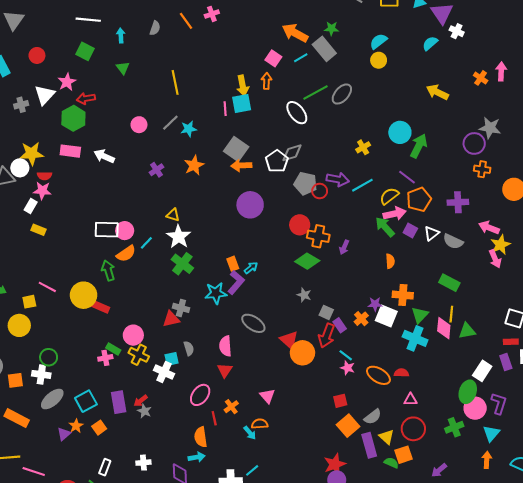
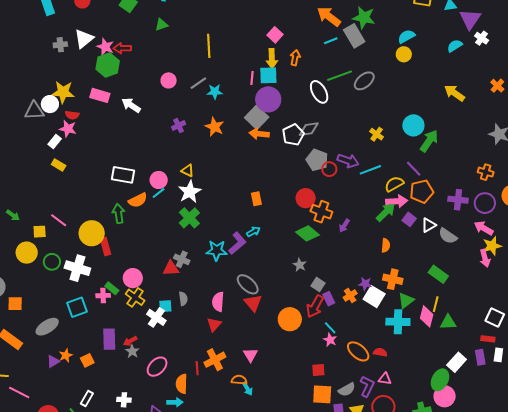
green star: (331, 29) -> (364, 18), size x1.6
pink square: (273, 58) -> (275, 35), moved
green triangle: (123, 68) -> (161, 25), turned 40
pink star: (67, 82) -> (105, 47), moved, turned -30
purple circle: (474, 143) -> (485, 203), moved
yellow cross: (363, 147) -> (377, 134), turned -32
orange star: (194, 165) -> (215, 127), turned -30
purple circle: (250, 205) -> (268, 99), moved
green arrow: (385, 227) -> (386, 212), turned 80
pink circle: (125, 231) -> (159, 180), moved
orange rectangle: (233, 264) -> (256, 199), moved
red rectangle: (100, 307) -> (105, 247), turned 42
cyan cross: (415, 338) -> (398, 322), turned -30
red triangle: (289, 340) -> (253, 303), moved
green circle: (49, 357) -> (52, 262), moved
white cross: (41, 374) -> (77, 268), moved, size x1.4
pink ellipse: (200, 395) -> (157, 367), moved
cyan square: (86, 401) -> (77, 307), moved
purple L-shape: (499, 403) -> (367, 386), moved
orange cross: (231, 407) -> (215, 360), size x1.5
orange square: (348, 426) -> (322, 394), turned 35
cyan arrow: (250, 433) -> (247, 389), moved

